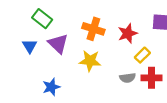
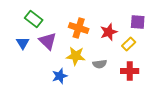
yellow rectangle: (142, 55) -> (129, 44), moved
gray semicircle: (128, 78) -> (100, 64), moved
blue star: (51, 87) -> (60, 76), moved

